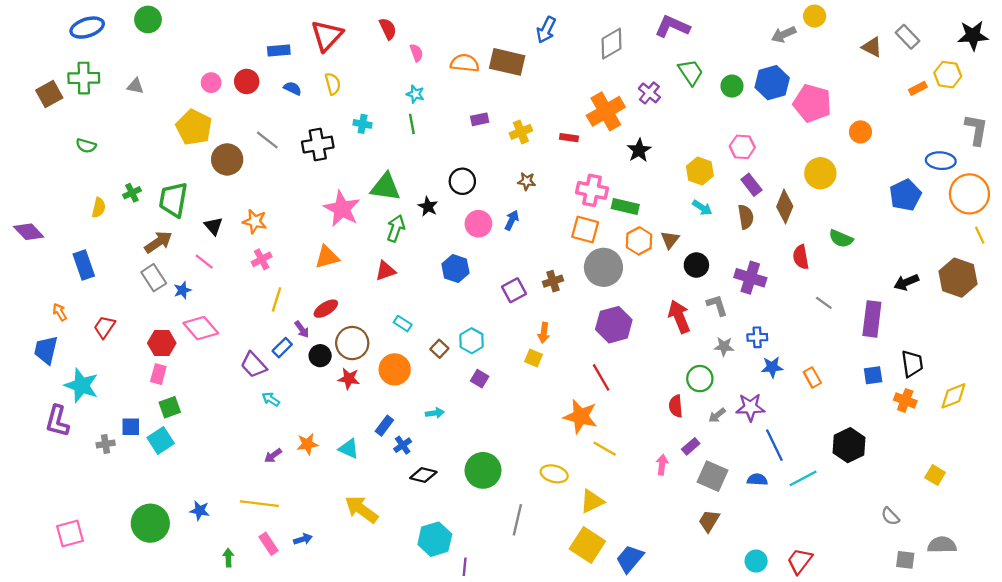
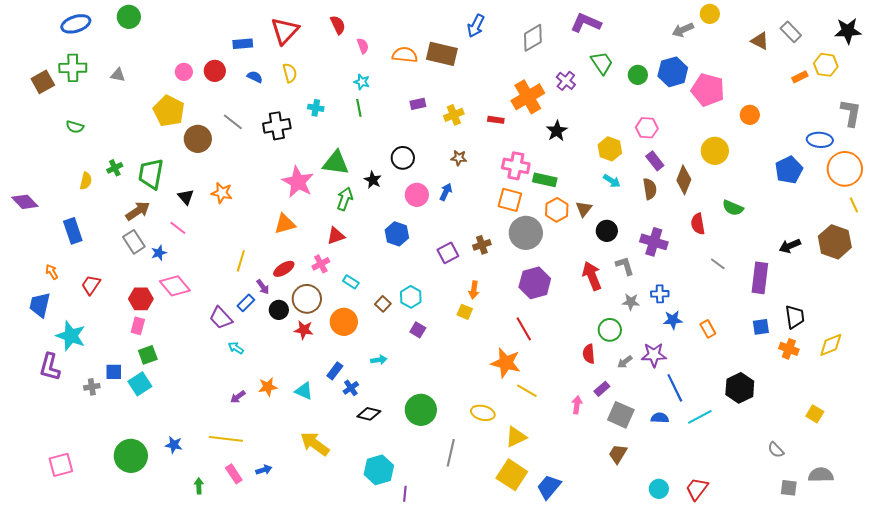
pink cross: (262, 259) -> (321, 264), moved

